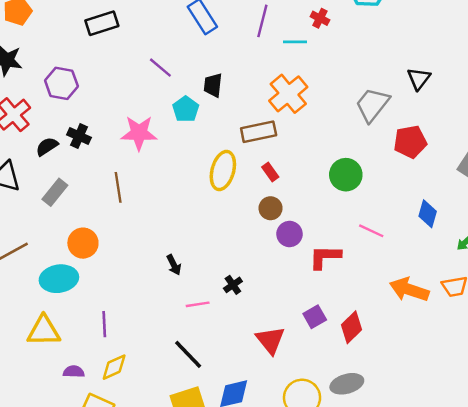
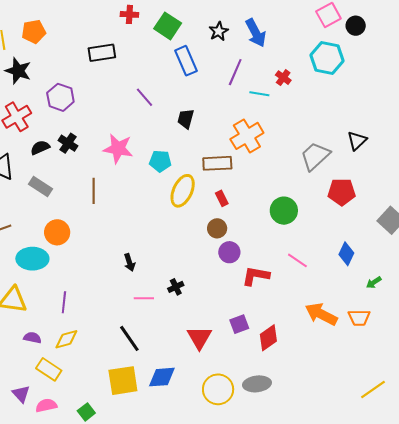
cyan pentagon: (186, 109) -> (160, 161), moved, turned 30
gray rectangle: (55, 192) -> (41, 187), turned 75

